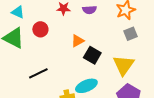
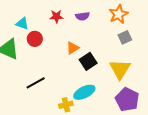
cyan triangle: (18, 12) -> (22, 24), moved
black square: (92, 55) -> (88, 61), turned 30

